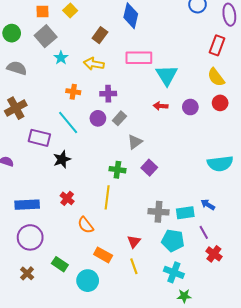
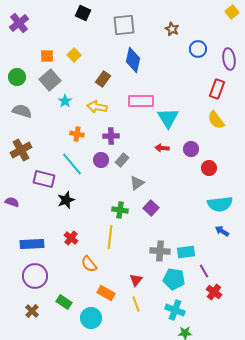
red circle: (220, 103) -> (209, 168), moved
blue arrow: (208, 205) -> (222, 231), moved

